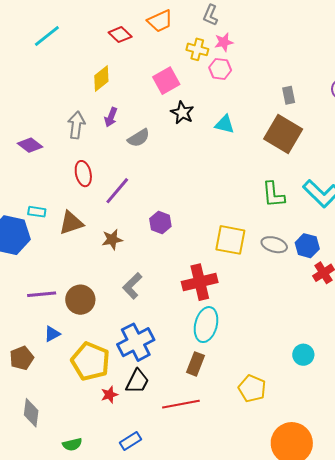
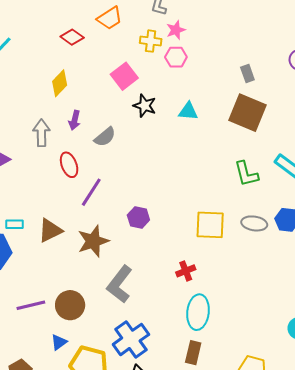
red ellipse: (83, 174) -> (69, 165), moved
brown star: (112, 239) -> (93, 241), size x1.5
red cross: (200, 282) -> (186, 271), size x0.6
gray L-shape: (132, 286) -> (120, 284), size x1.4
blue triangle: (52, 334) -> (59, 342), moved

